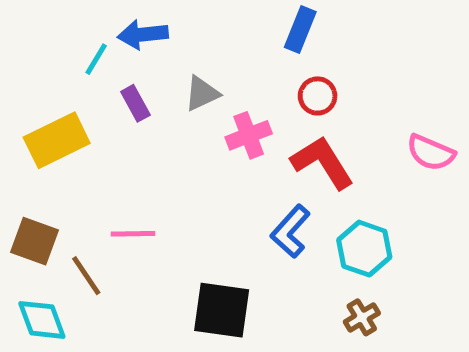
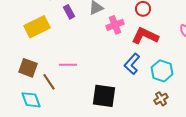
red L-shape: (322, 162) -> (145, 36), turned -32

